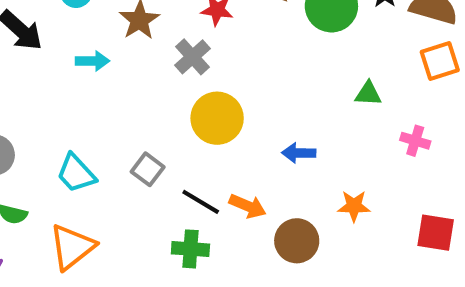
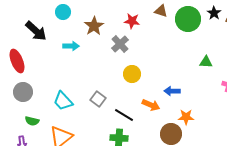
yellow circle: (217, 118) -> (132, 74), size x0.7
orange arrow: (248, 206) -> (151, 105), moved
orange star: (354, 206) -> (186, 117), moved

